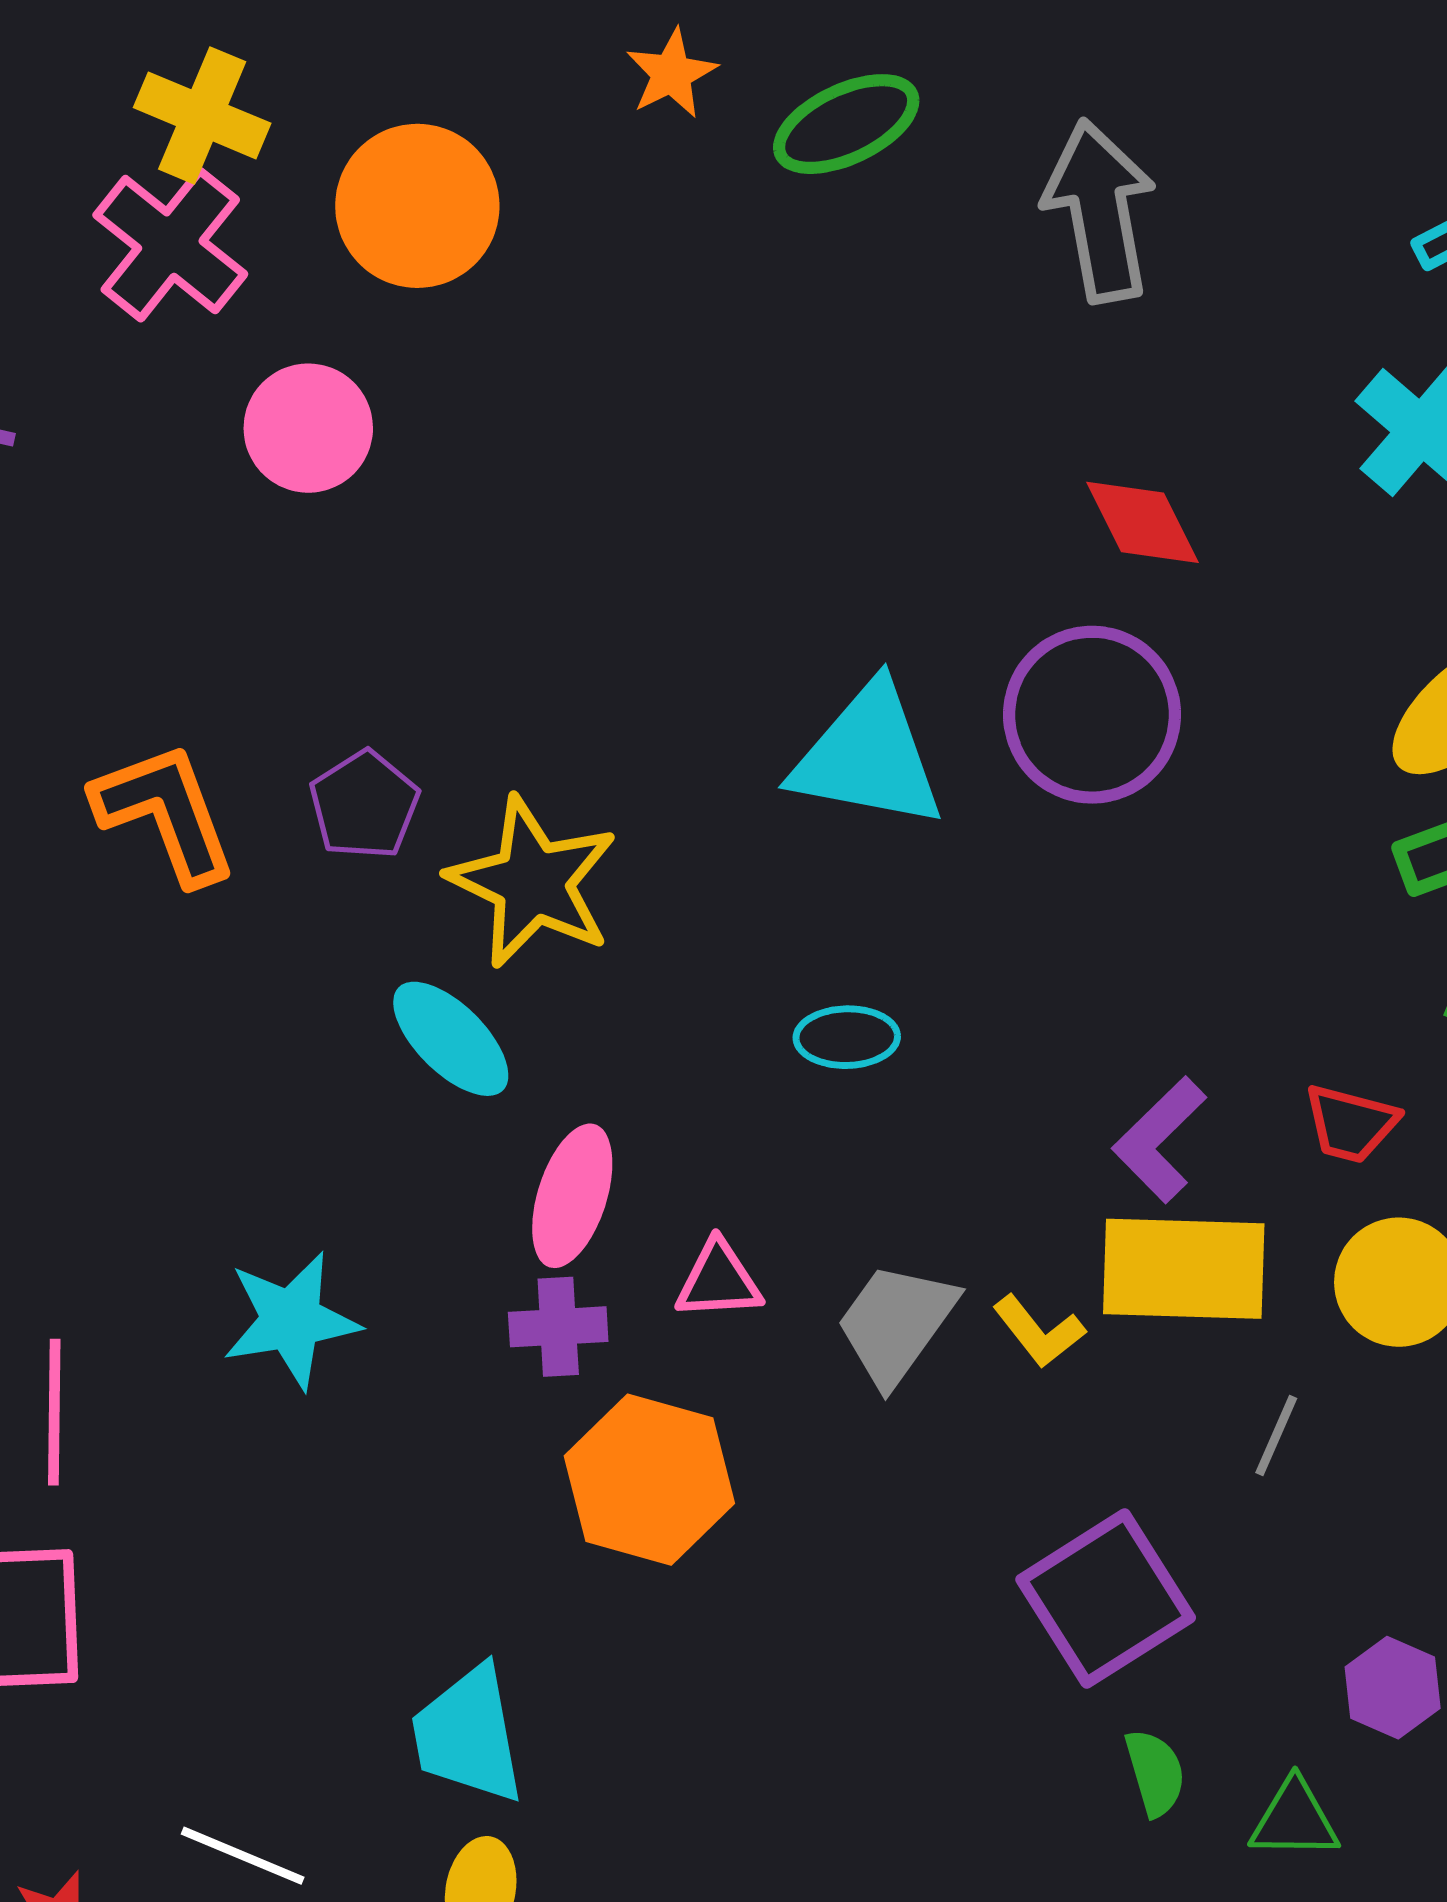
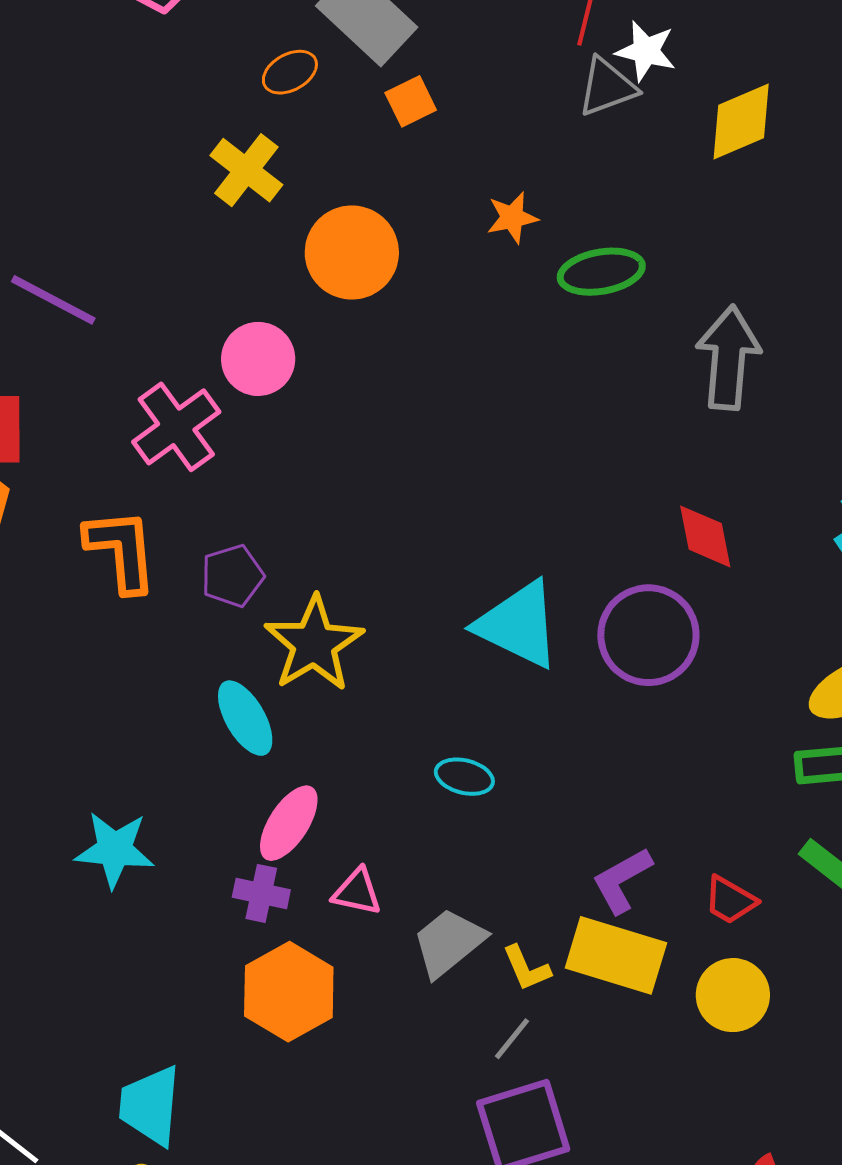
pink cross: (170, 245) -> (176, 427), moved
gray line: (1276, 1435) -> (512, 1039), moved

